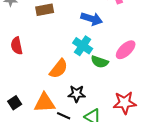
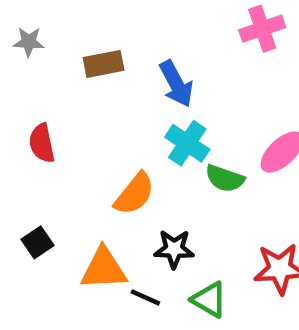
blue arrow: (92, 19) -> (176, 84), moved, turned 45
black square: (15, 103) -> (37, 242), moved

